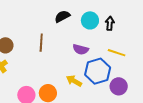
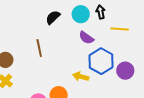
purple semicircle: (81, 49) -> (86, 38), moved, turned 35
yellow line: (117, 53) -> (120, 29), moved

